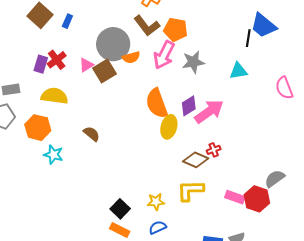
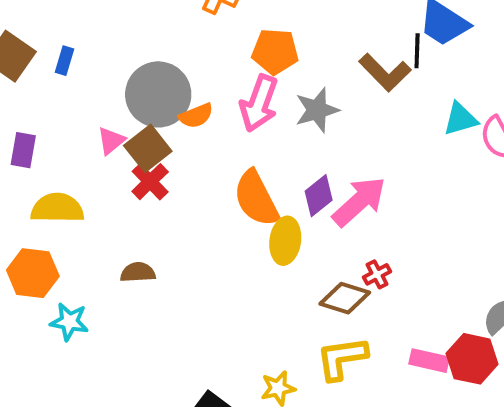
brown L-shape: (147, 26) -> (385, 72), moved
red cross: (57, 60) -> (150, 182), moved
cyan triangle: (238, 71) -> (460, 119), moved
brown semicircle: (92, 134) -> (138, 272), turned -36

